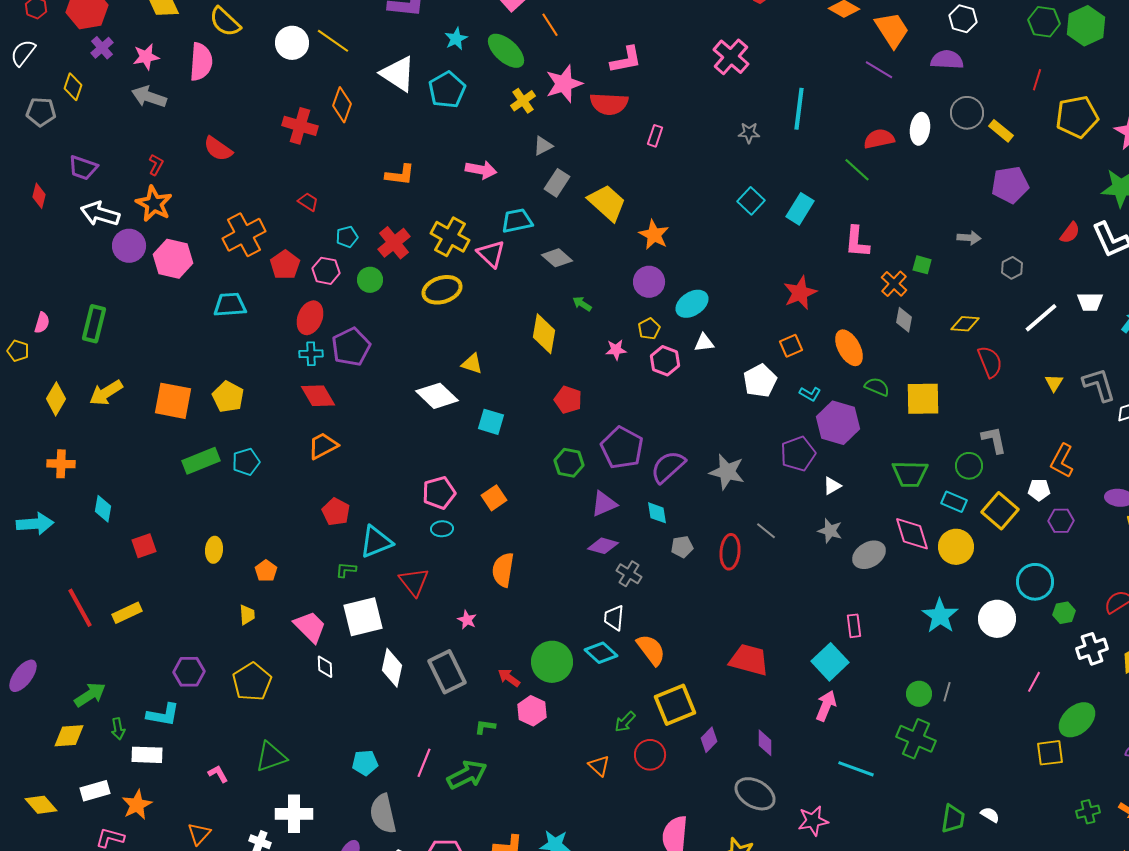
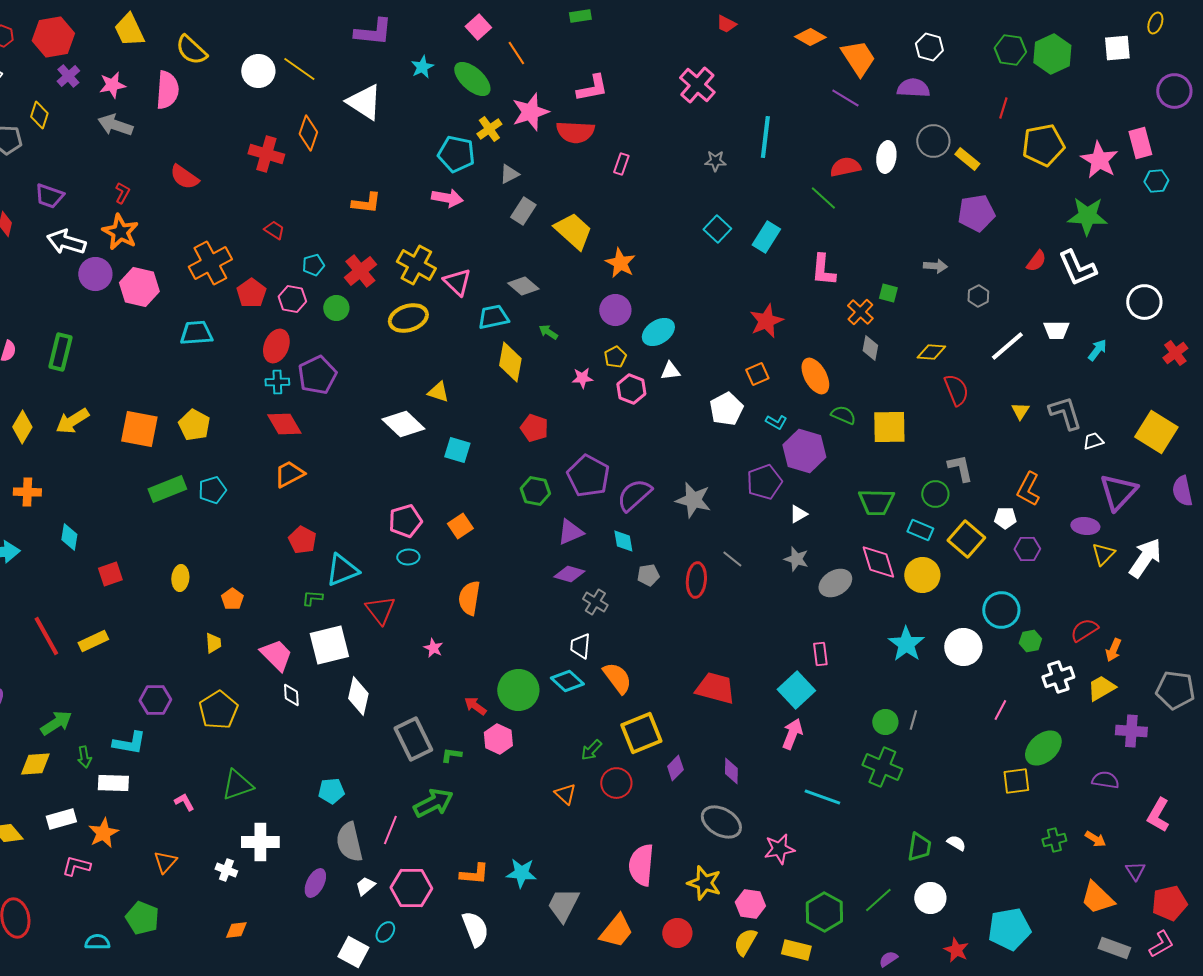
cyan pentagon: (447, 90) -> (456, 154), moved, turned -30
cyan trapezoid: (517, 221) -> (493, 317), moved
gray rectangle: (447, 672) -> (413, 739), moved
pink line: (424, 763) -> (390, 830), moved

